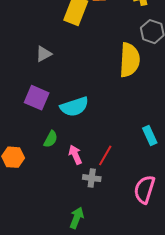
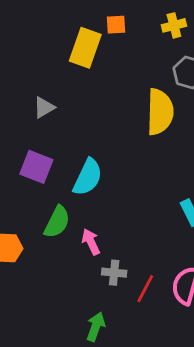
cyan semicircle: (74, 107) -> (88, 177), turned -44
green semicircle: (51, 139) -> (57, 222), size x1.4
red line: (105, 155) -> (145, 289), moved

